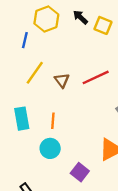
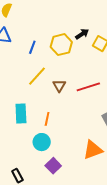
black arrow: (80, 17) -> (82, 34), turned 96
yellow hexagon: (46, 19) -> (61, 45), moved
purple square: (80, 172) -> (53, 166), moved

